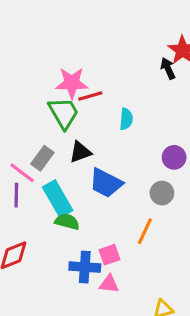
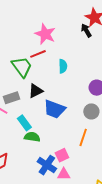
pink star: (72, 83) -> (45, 34), moved, turned 30
gray rectangle: (42, 158) -> (12, 98), turned 42
cyan rectangle: (58, 199) -> (24, 123), size x0.7
blue cross: (85, 267) -> (47, 165), turned 36

